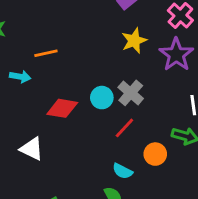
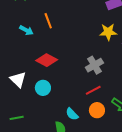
orange line: (46, 53) -> (48, 21), turned 63
cyan circle: (102, 98) -> (43, 88), moved
red line: (124, 128) -> (93, 90), moved

